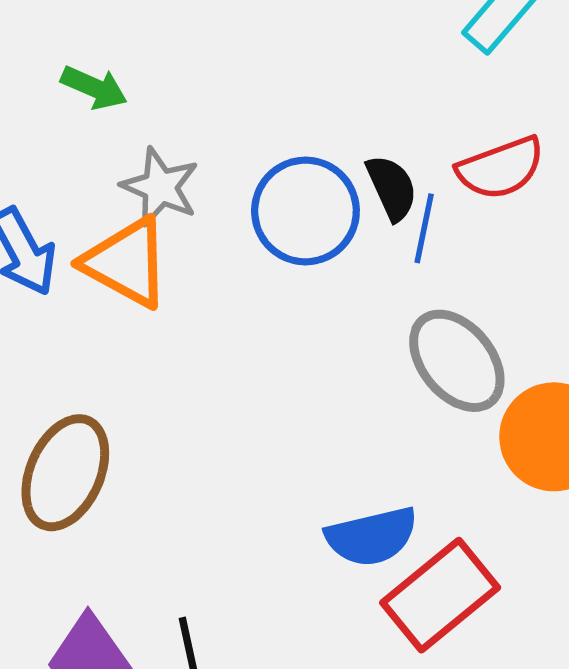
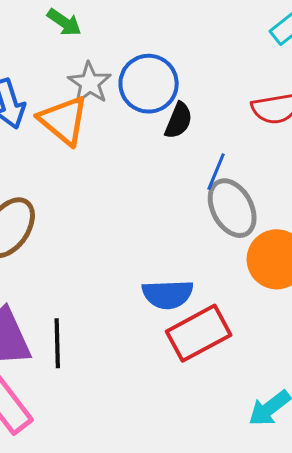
black semicircle: (392, 188) -> (179, 121), moved, turned 36
blue circle: (305, 211) -> (149, 84), moved
blue line: (424, 228) -> (216, 172), moved

